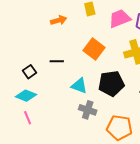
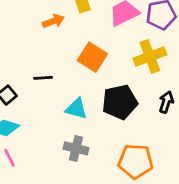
orange arrow: (59, 20) -> (53, 21), moved
gray cross: (88, 110) -> (76, 148), moved

